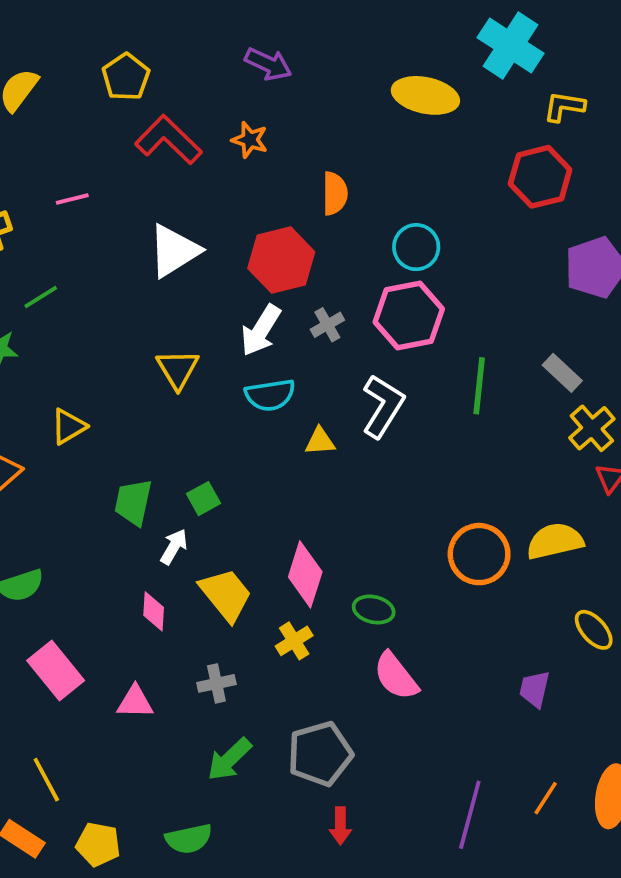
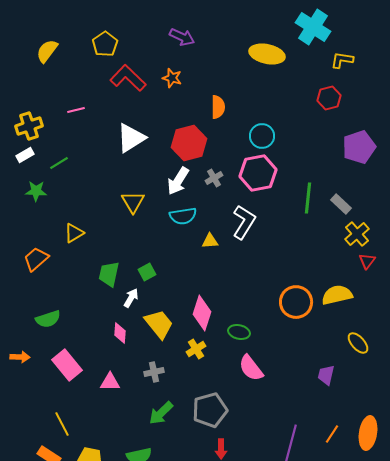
red hexagon: (540, 177) -> (329, 98), size x0.7
green line: (479, 386) -> (308, 198), moved

